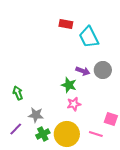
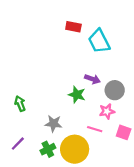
gray circle: (103, 70) -> (115, 90), moved
pink star: (74, 104) -> (107, 111), moved
gray star: (36, 115) -> (53, 124), moved
pink line: (96, 134) -> (95, 129), moved

